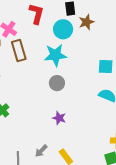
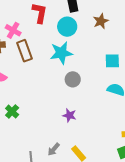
brown star: (86, 22) -> (101, 21), moved
gray circle: (57, 83) -> (73, 79), moved

